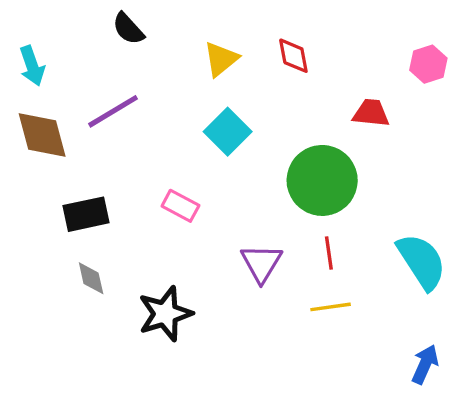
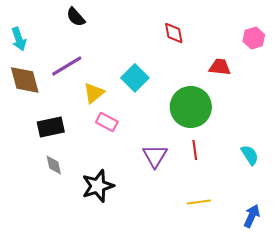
yellow triangle: (221, 59) -> (94, 93), moved
cyan semicircle: (422, 261) -> (250, 155), size x0.6
yellow line: (331, 307) -> (199, 202), moved

